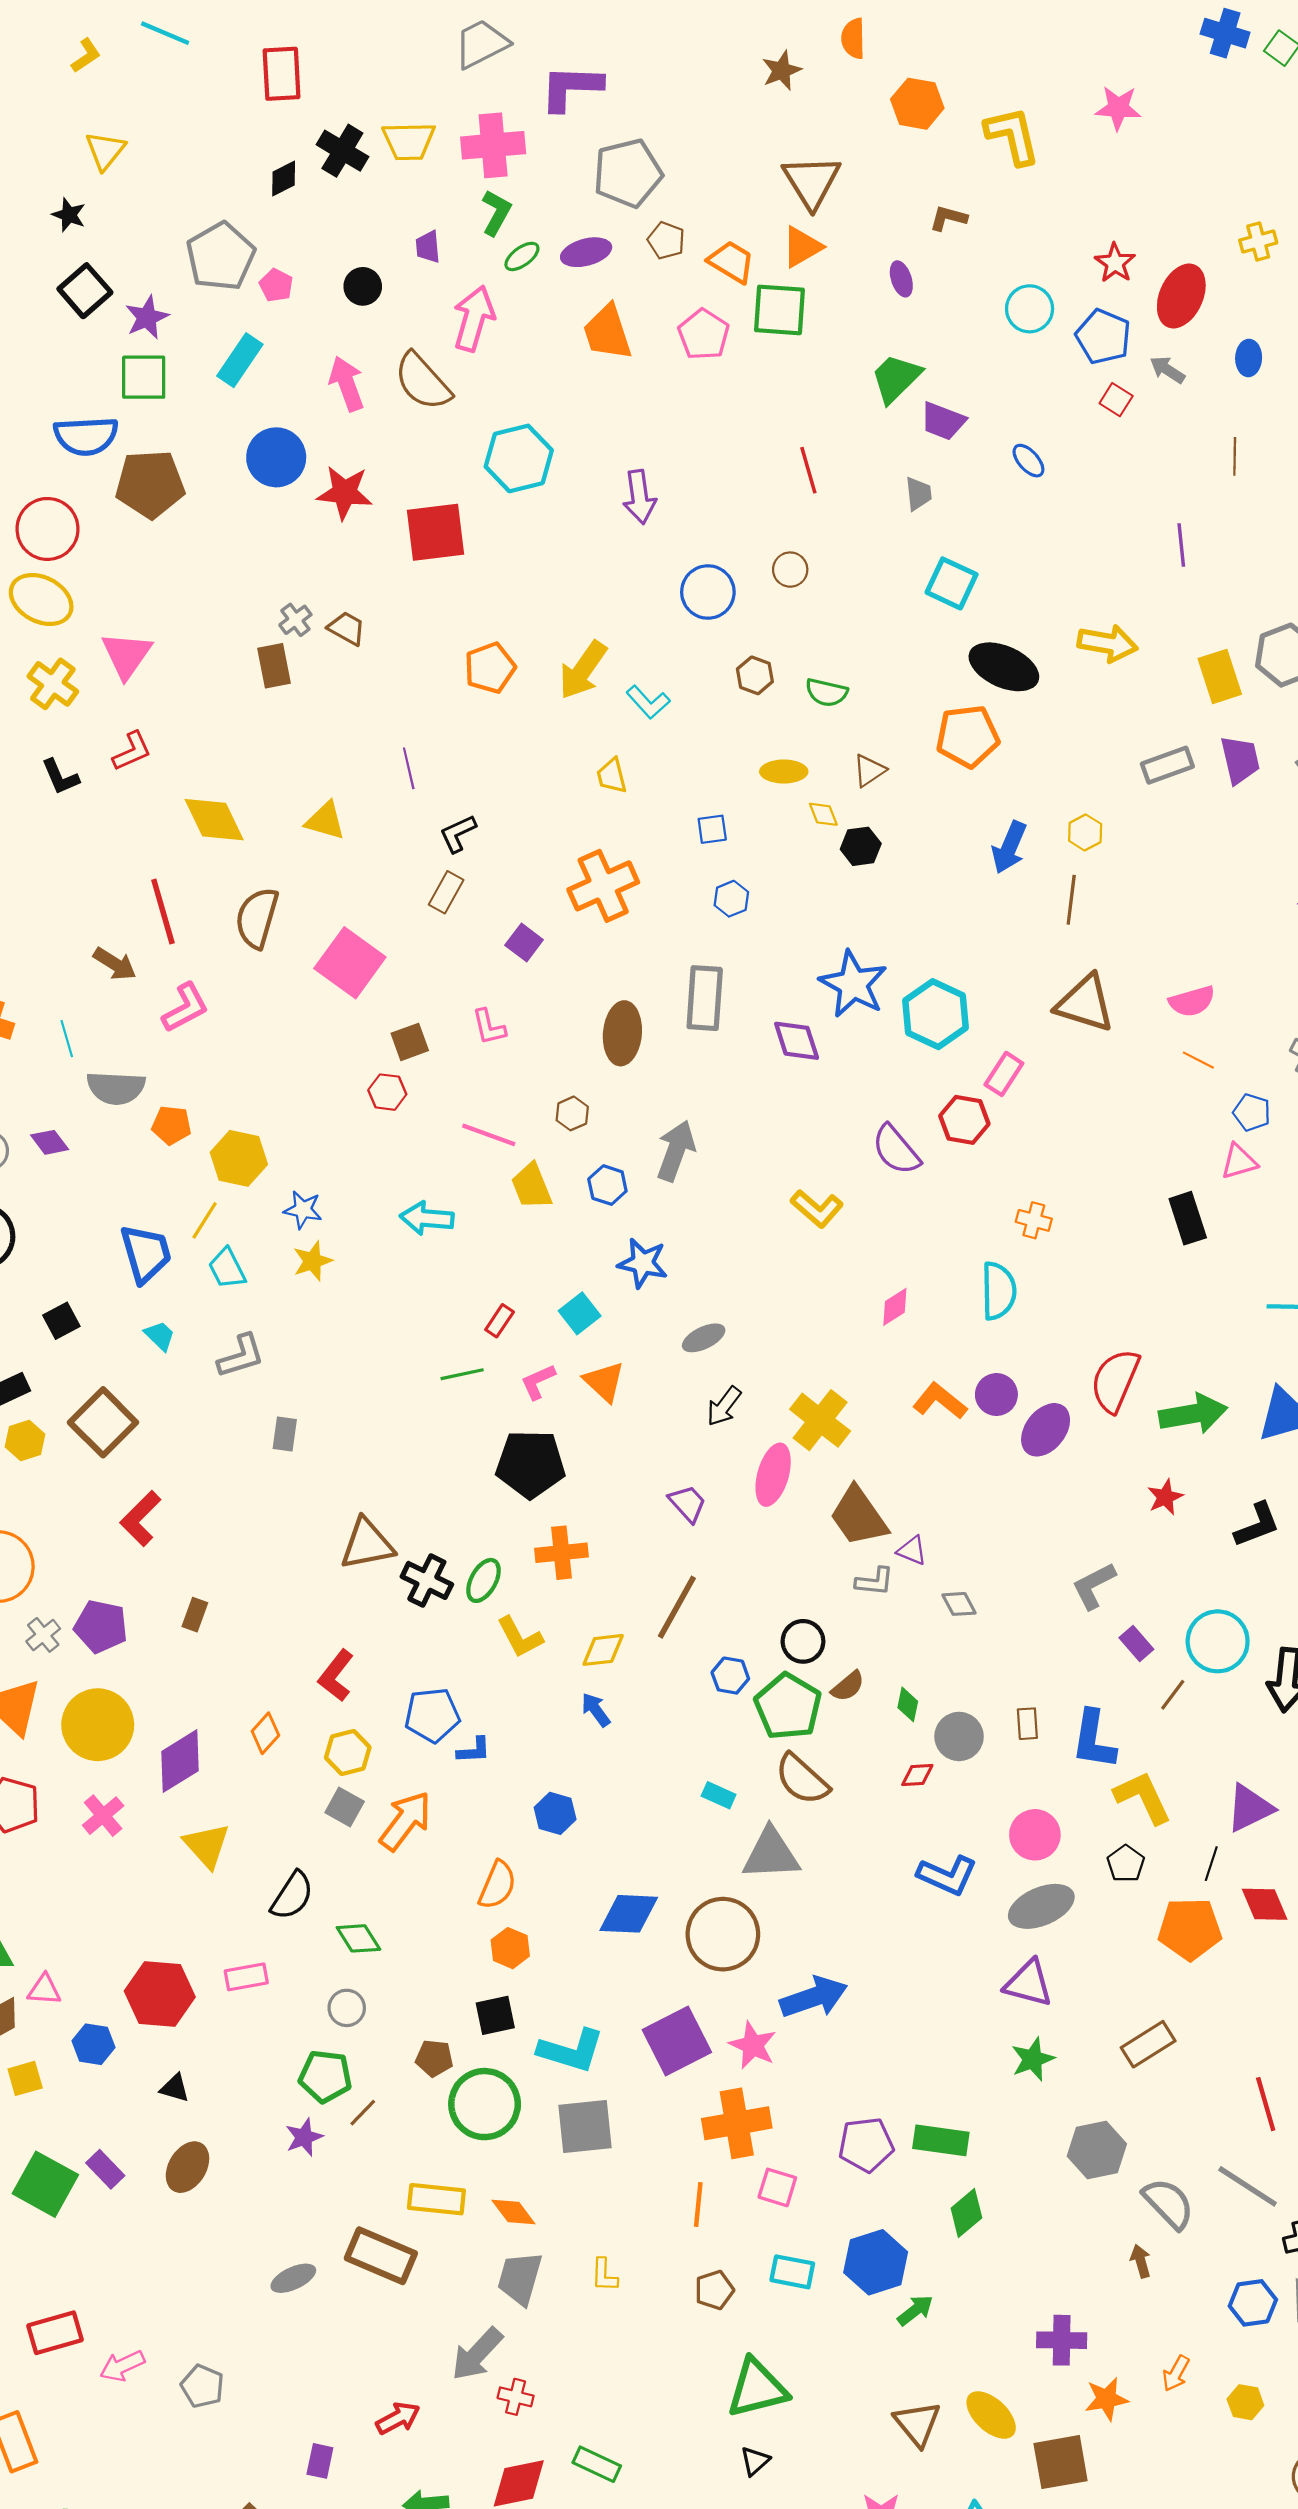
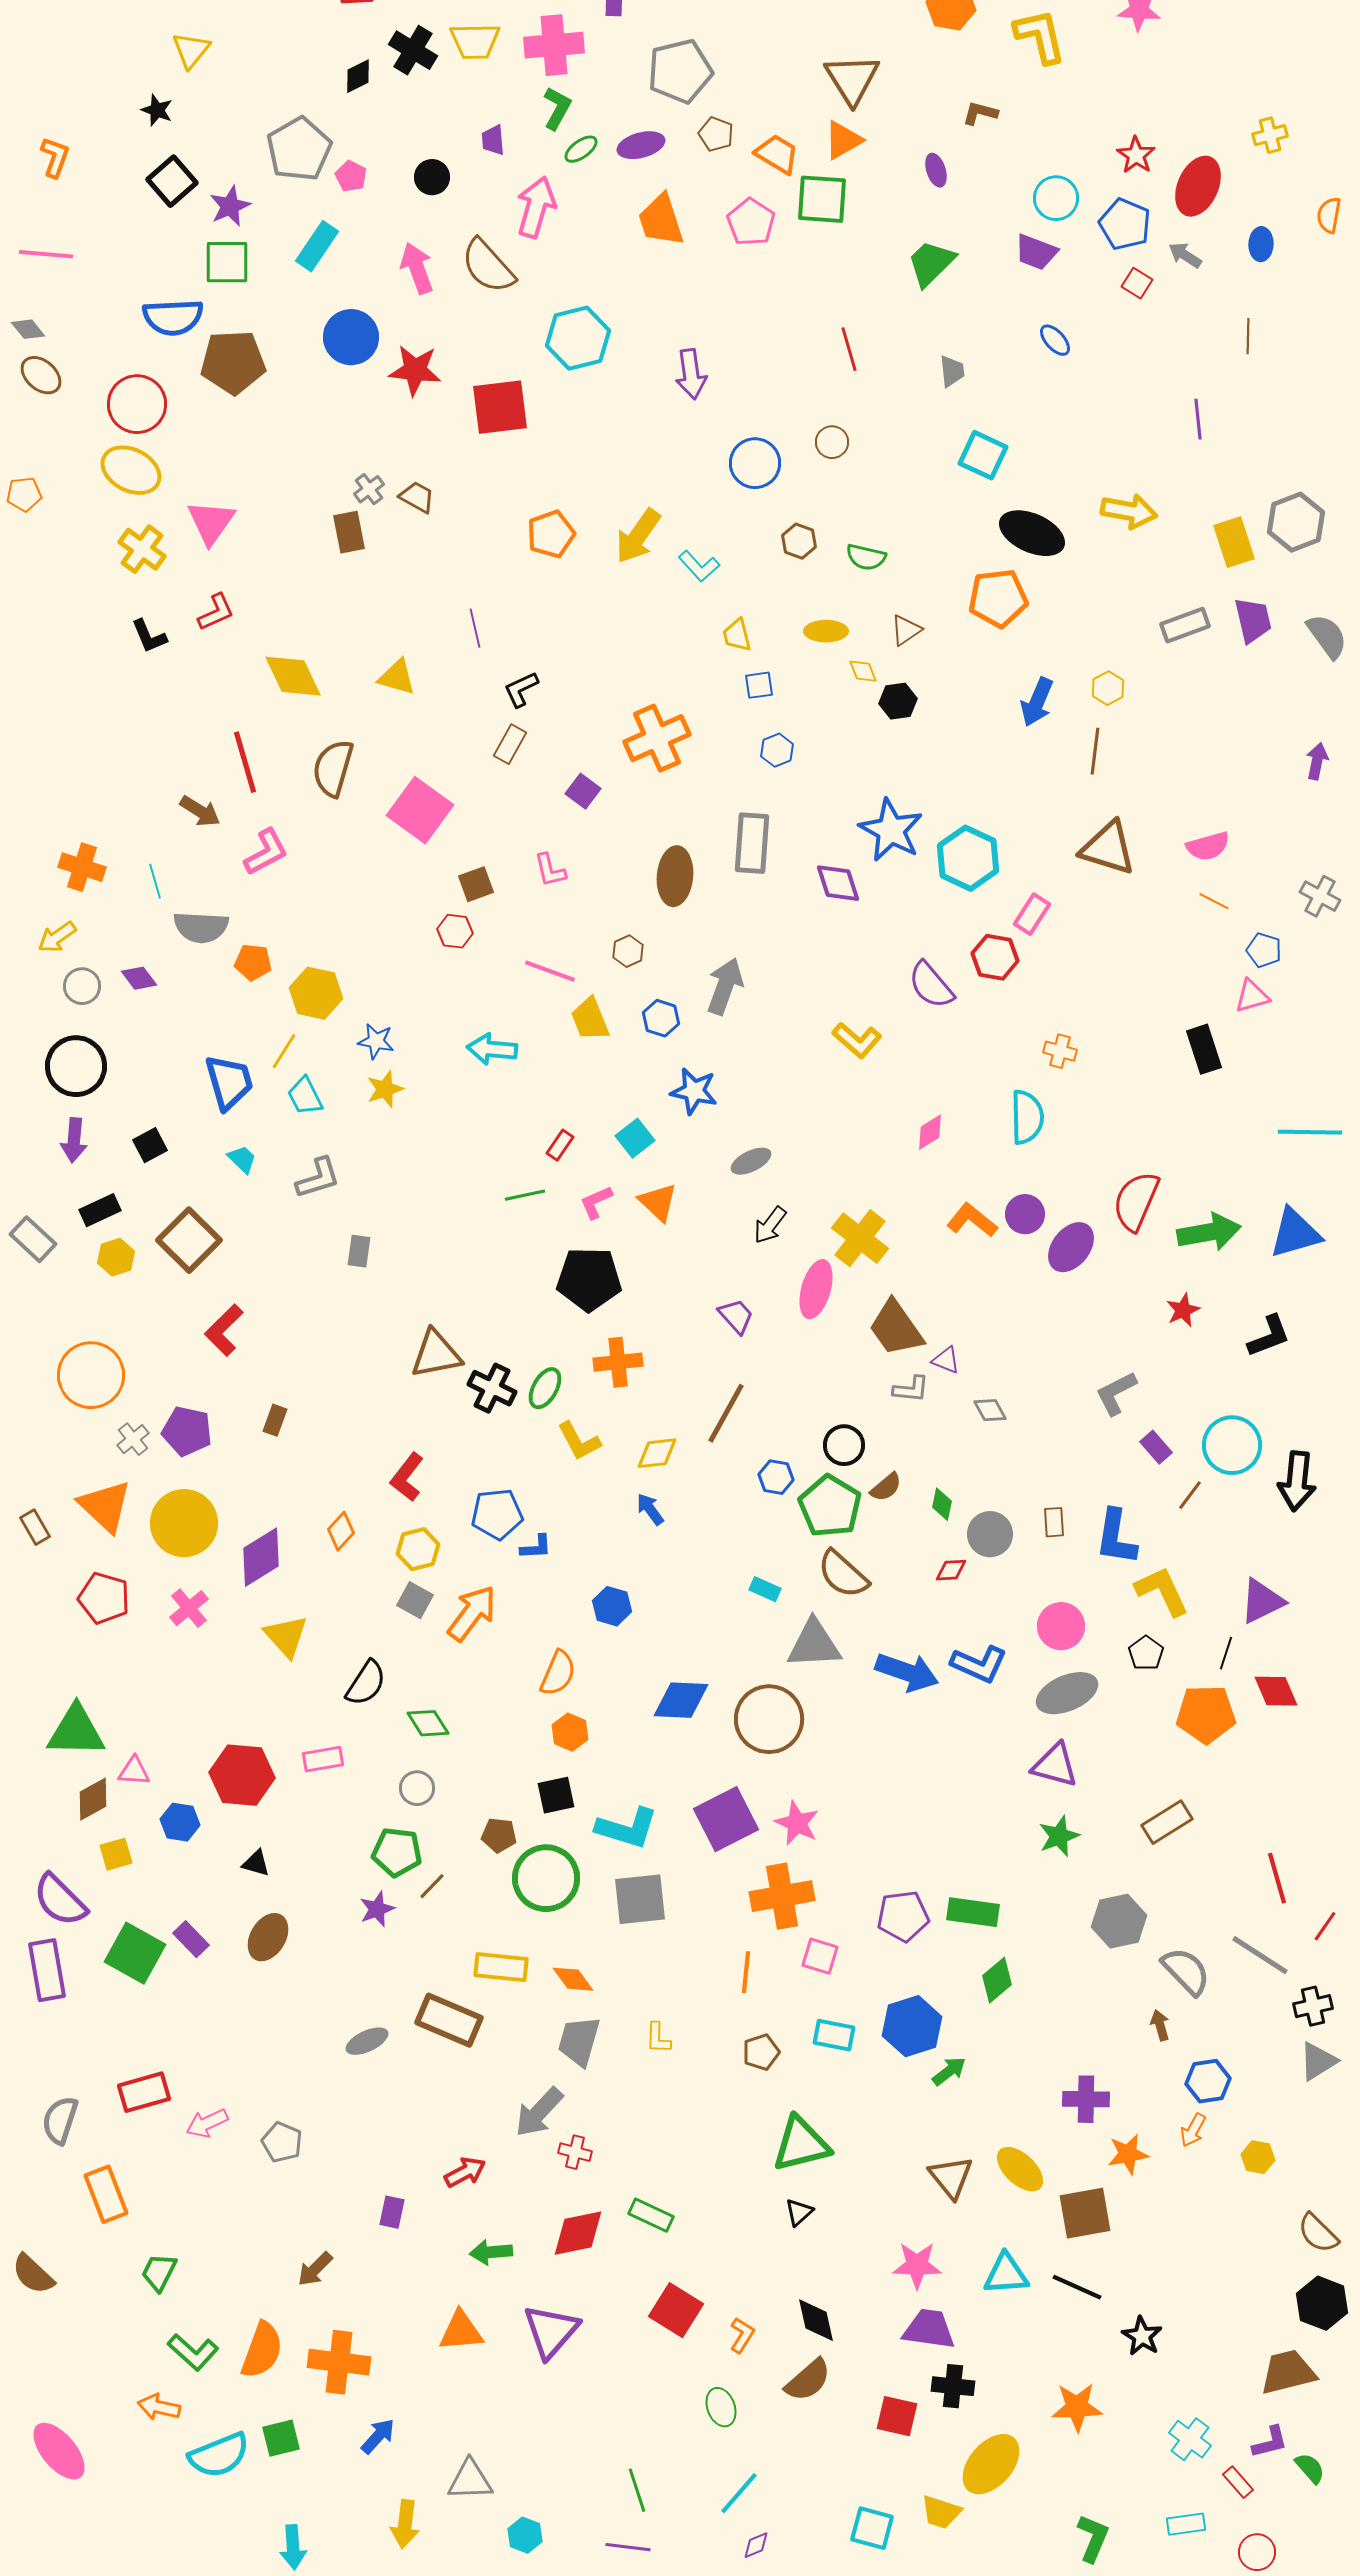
purple trapezoid: (943, 421) -> (1036, 252), moved
yellow trapezoid: (612, 776) -> (737, 635), moved
blue arrow: (814, 1997) -> (907, 1672), moved, turned 38
blue hexagon: (1253, 2303) -> (1208, 2081), moved

